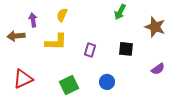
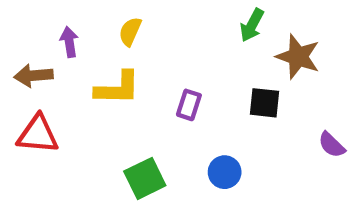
brown star: (155, 27) -> (298, 57), moved
purple semicircle: (158, 69) -> (332, 145), turned 80
red triangle: (23, 79) -> (38, 134), moved, turned 30

